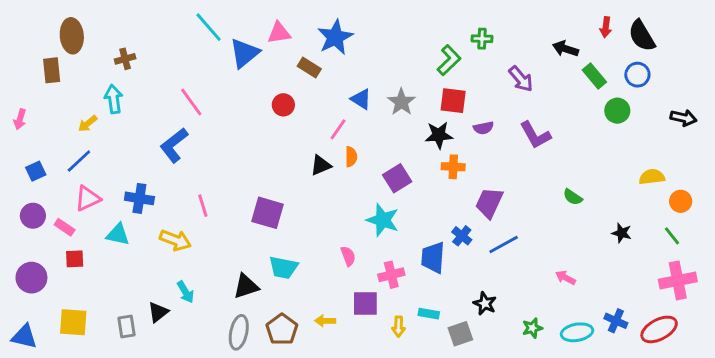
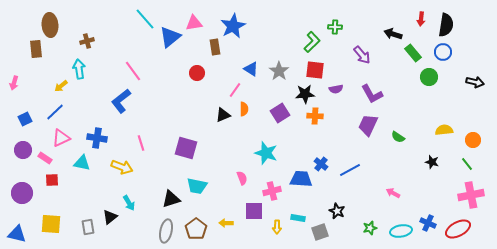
black semicircle: (642, 36) -> (446, 25), turned -140
brown rectangle: (309, 67) -> (215, 47), turned 49
yellow semicircle: (652, 177) -> (444, 130), moved
purple square: (397, 178) -> (280, 113), moved
purple trapezoid: (489, 203) -> (368, 125), moved
blue trapezoid: (433, 257) -> (301, 179), turned 90

